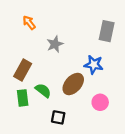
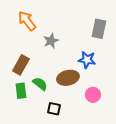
orange arrow: (29, 23) -> (27, 21), size x1.5
brown ellipse: (73, 84) -> (68, 78), turned 35

